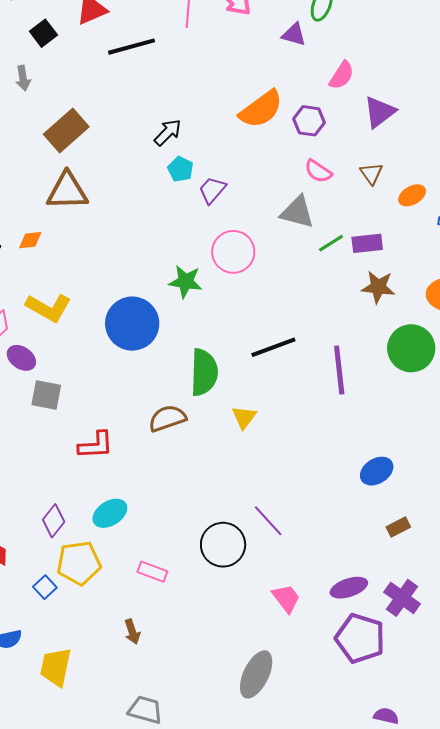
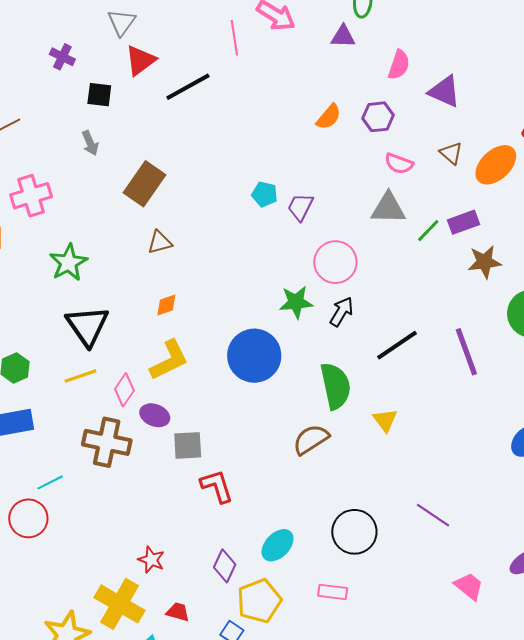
black square: (43, 33) -> (99, 95), turned -32
orange semicircle: (261, 109) -> (329, 117), size x0.6
purple triangle: (380, 112) -> (444, 92), turned -45
black arrow: (168, 132) -> (342, 312), moved
brown triangle: (67, 191) -> (160, 242), size x0.6
orange ellipse: (412, 195) -> (496, 165), size x1.6
orange diamond: (30, 240) -> (166, 305), moved
yellow L-shape: (48, 308) -> (169, 360), turned -42
red L-shape: (96, 445) -> (217, 486), moved, turned -90
black circle: (223, 545) -> (354, 532), moved

